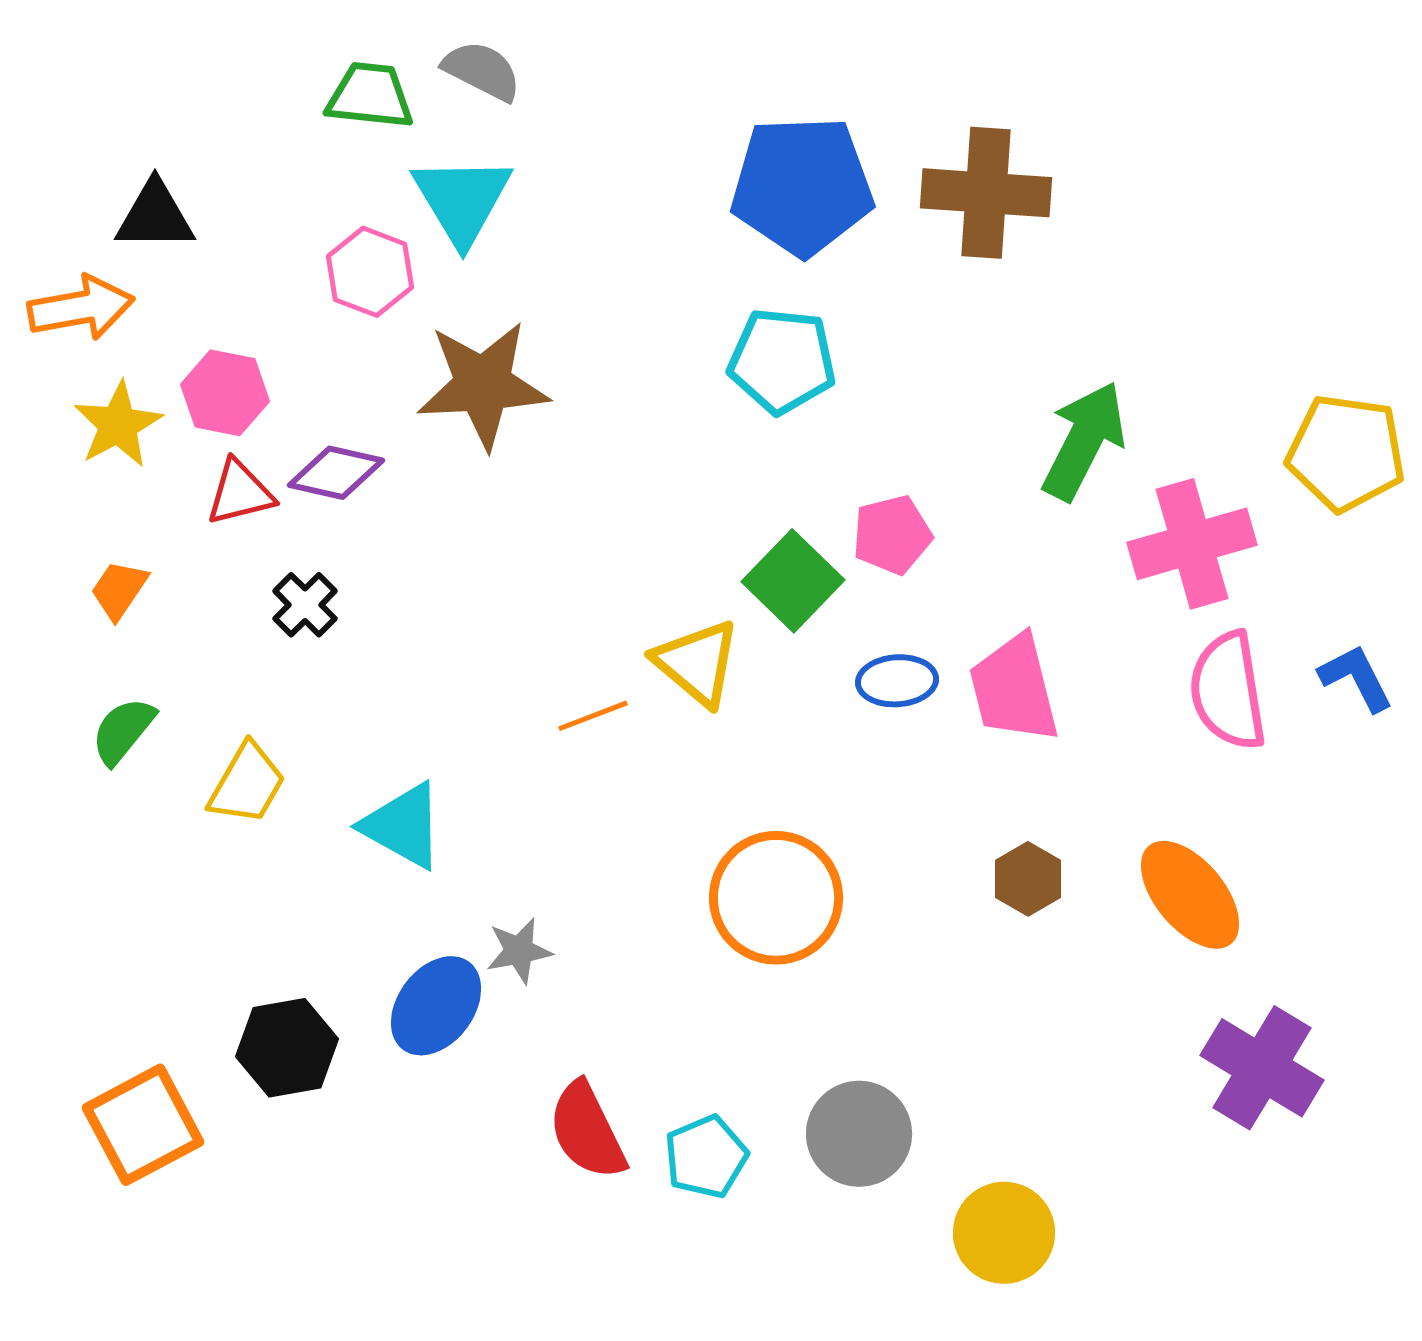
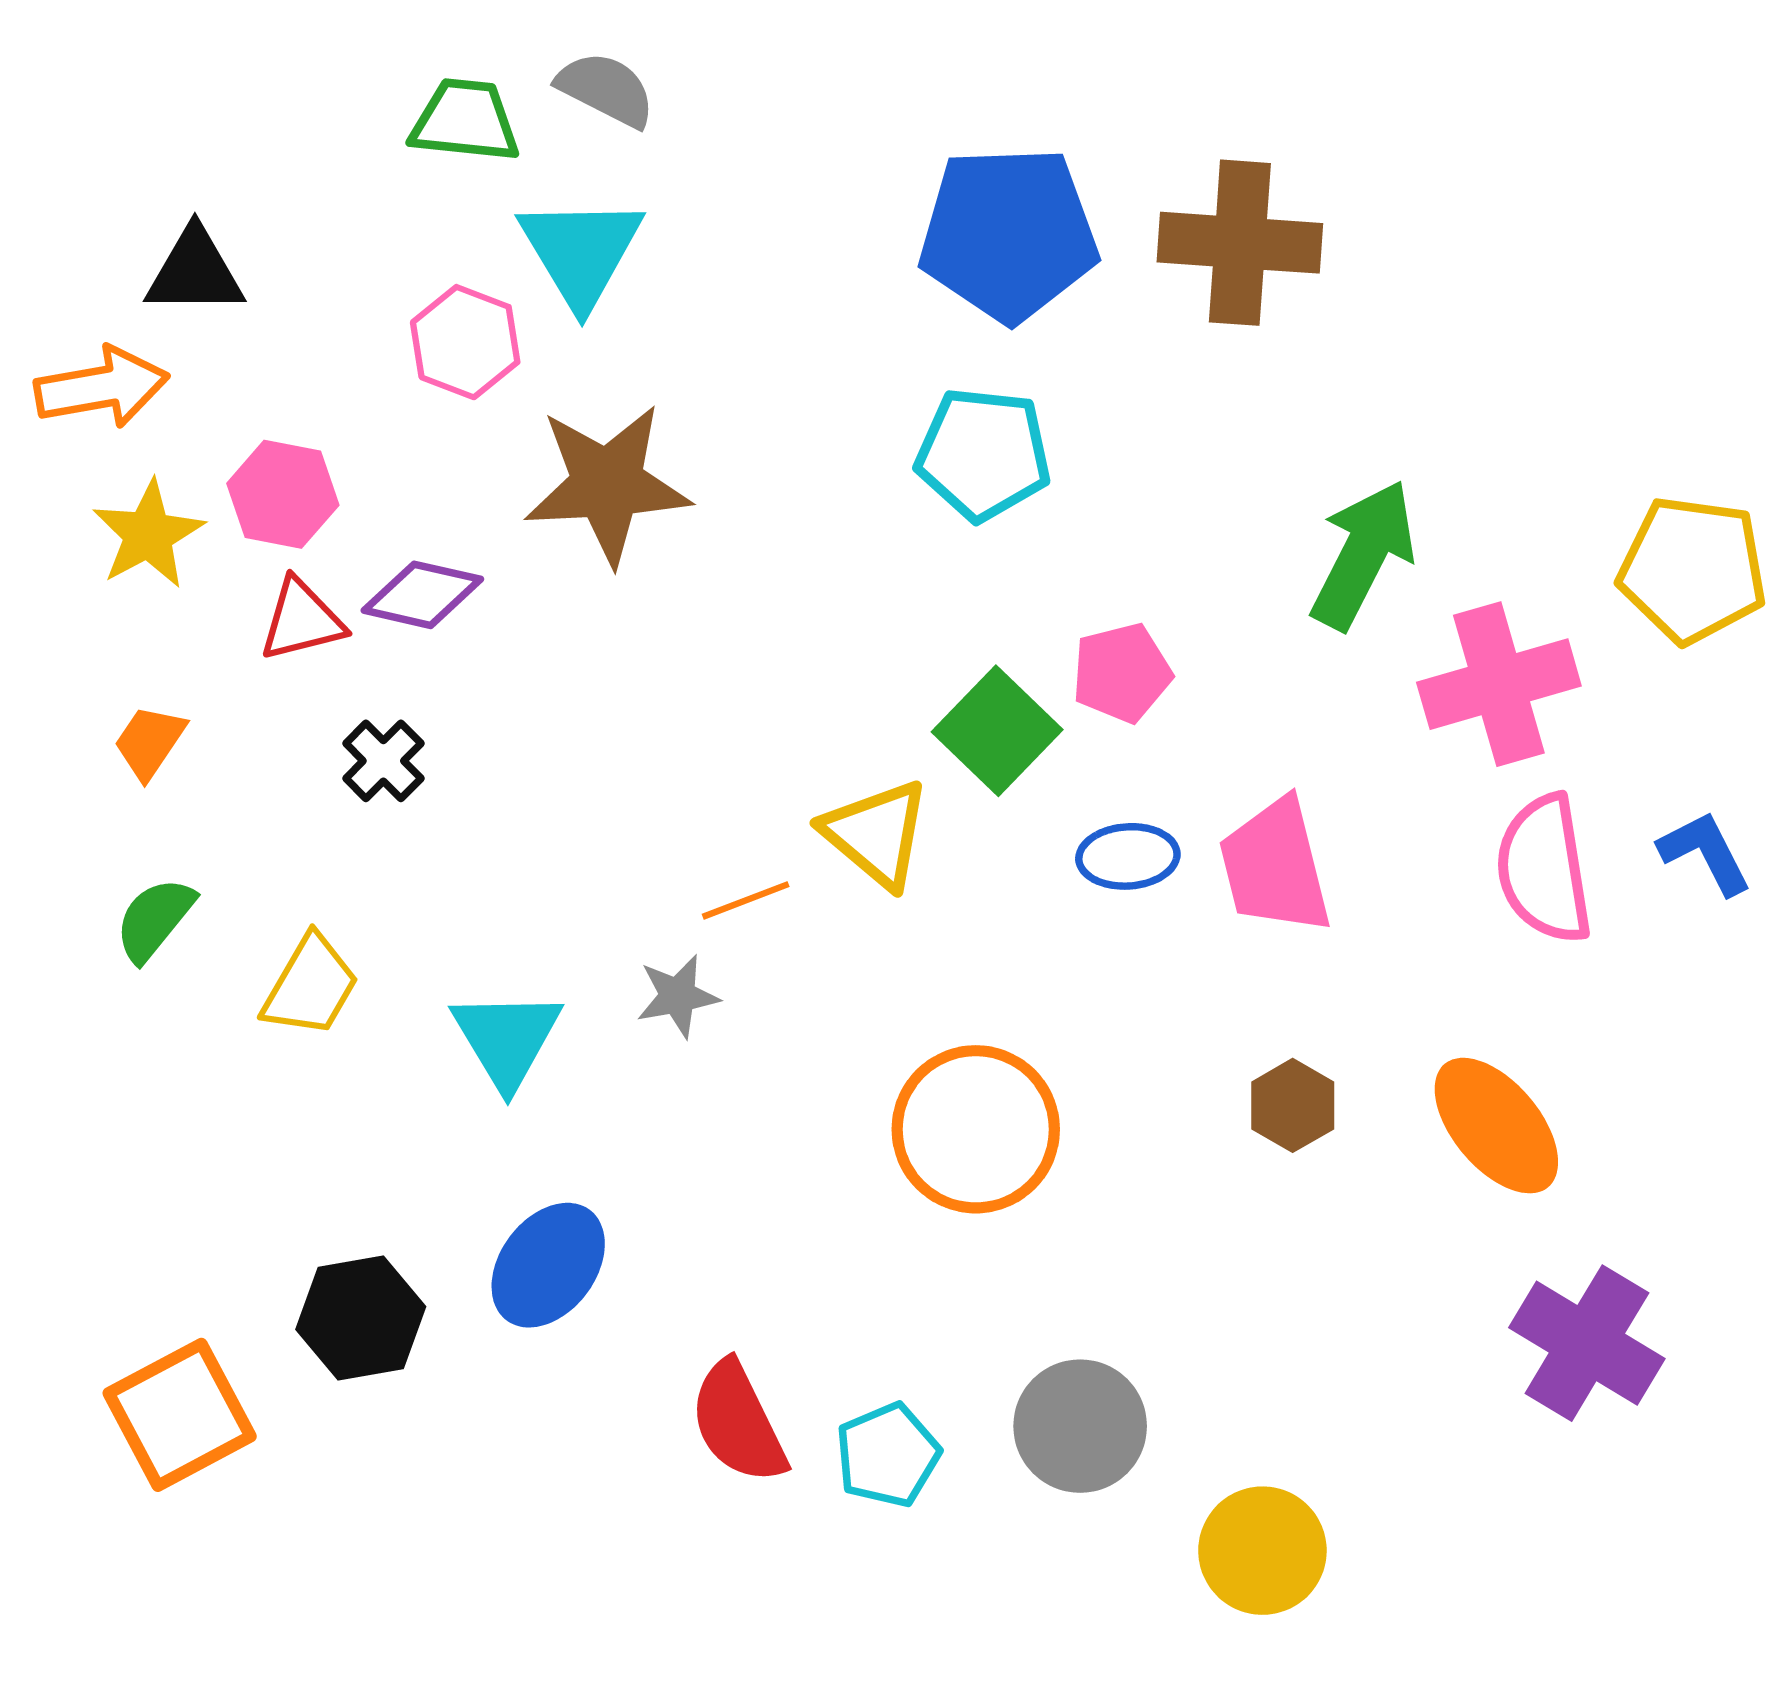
cyan triangle: (403, 826) -> (507, 1039), turned 30
gray star: (519, 951) -> (678, 996), moved

